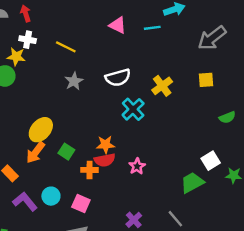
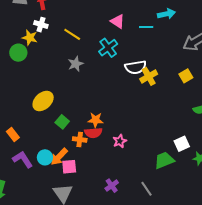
white semicircle: (118, 78) -> (135, 67), moved
yellow square: (206, 80) -> (186, 76), turned -32
cyan cross: (133, 109) -> (108, 48), moved
orange arrow: (35, 152) -> (59, 157), moved
pink square: (81, 204) -> (69, 167), turned -35

